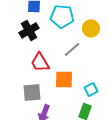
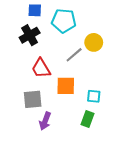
yellow circle: (91, 28) -> (94, 42), moved
cyan square: (91, 89) -> (94, 96), turned 32

